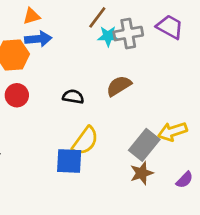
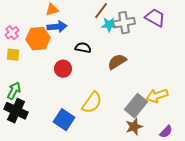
red circle: (17, 95) -> (63, 69), moved
black semicircle: (73, 97) -> (83, 48), moved
blue square: (69, 161) -> (64, 120), moved, turned 30

